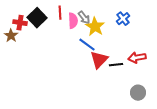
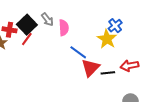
red line: (60, 13) -> (27, 39), moved, turned 40
gray arrow: (84, 18) -> (47, 19), moved
yellow star: (95, 27) -> (107, 39), moved

